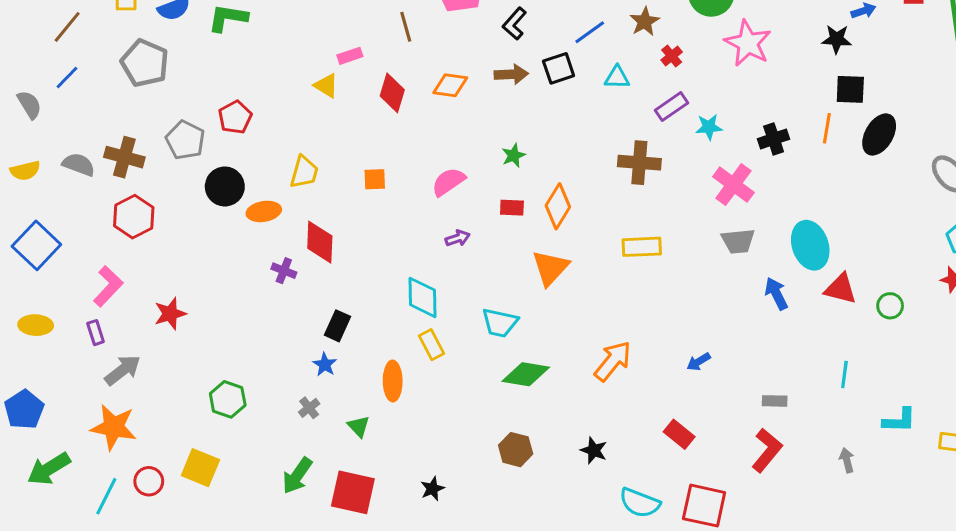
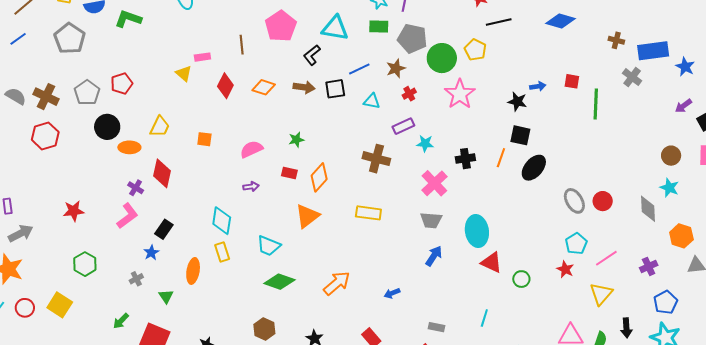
pink L-shape: (108, 286) -> (127, 216), moved
blue arrow: (776, 294) -> (434, 256), moved, turned 50
red star: (170, 314) -> (74, 211), moved
green arrow: (297, 476) -> (121, 321), size x0.7

